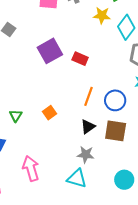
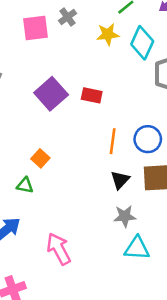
orange square: (50, 113) -> (40, 158), moved
green triangle: (16, 116) -> (25, 185), turned -40
cyan triangle: (77, 179) -> (137, 248), moved

